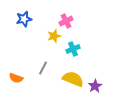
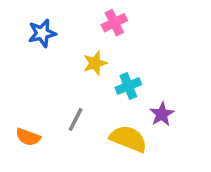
pink cross: (66, 21) -> (114, 23), moved
purple star: (95, 86) -> (162, 114), moved

